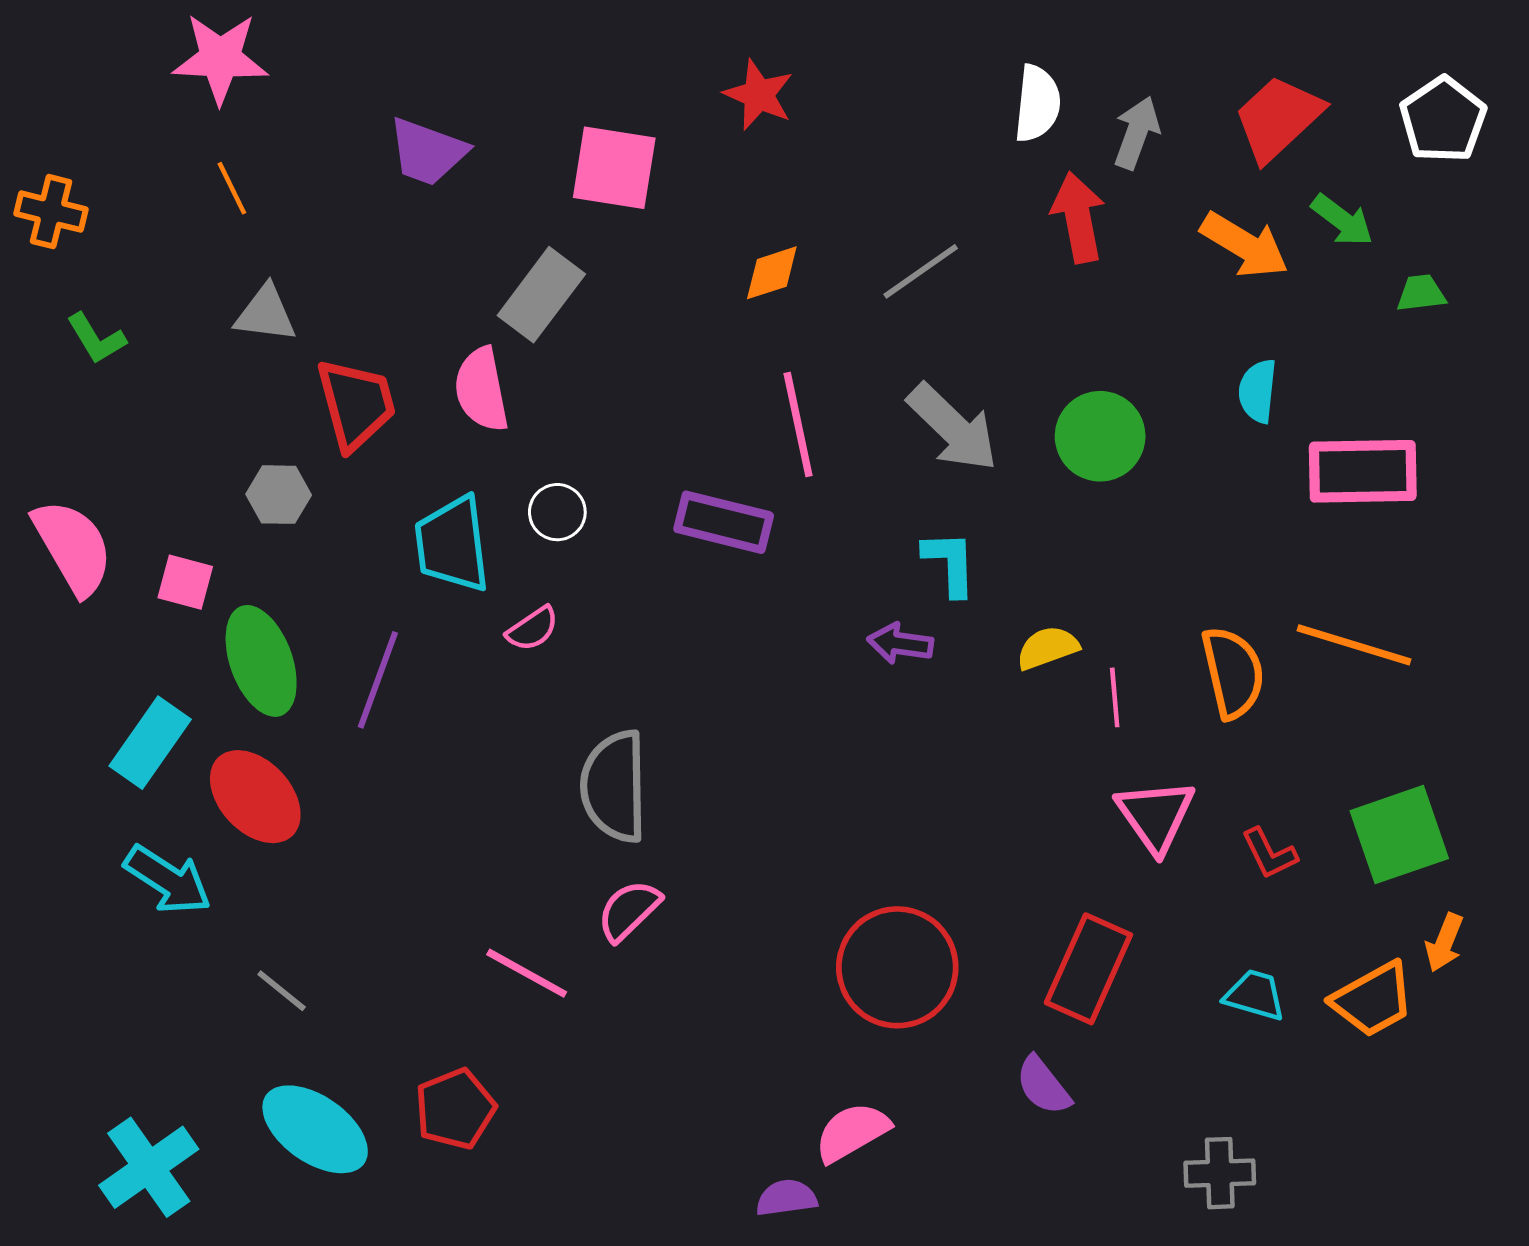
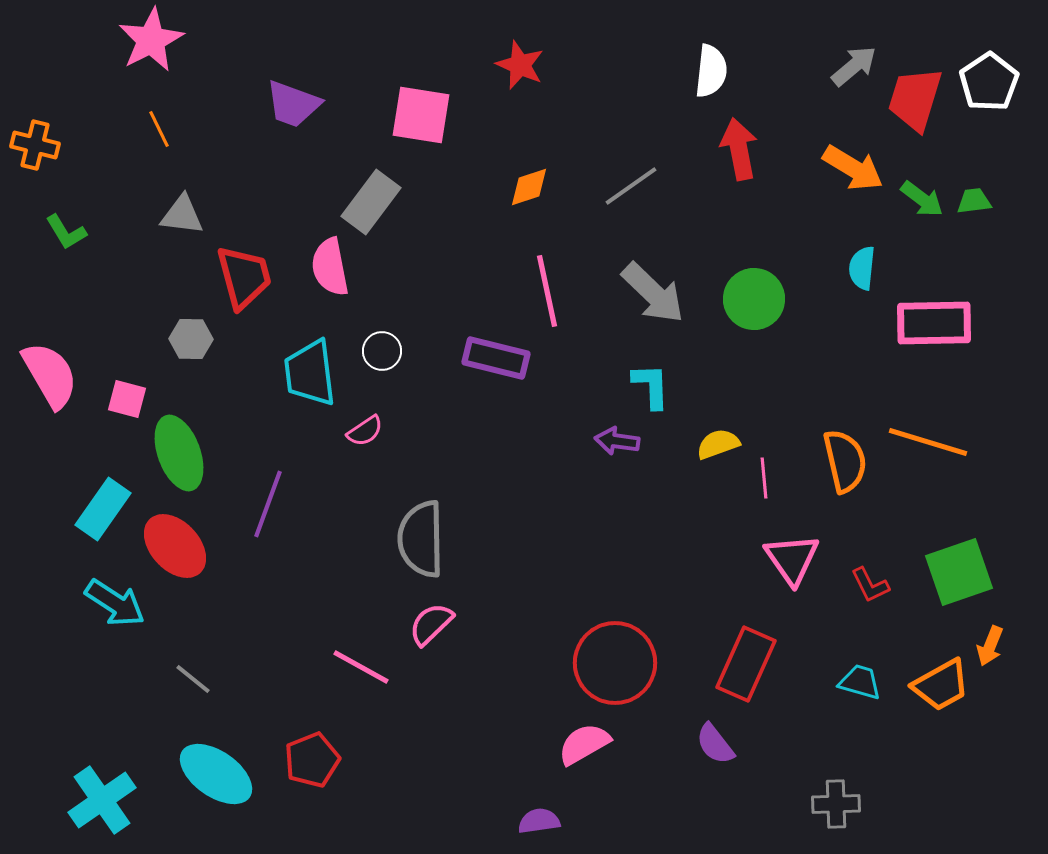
pink star: (220, 58) -> (151, 40), turned -30
red trapezoid: (1278, 118) -> (915, 99), moved, turned -30
gray arrow: (1137, 133) -> (854, 66), moved, turned 30
green arrow: (1342, 220) -> (922, 199), moved
purple line: (378, 680) -> (268, 504), moved
pink semicircle: (852, 1132) -> (584, 744), moved

